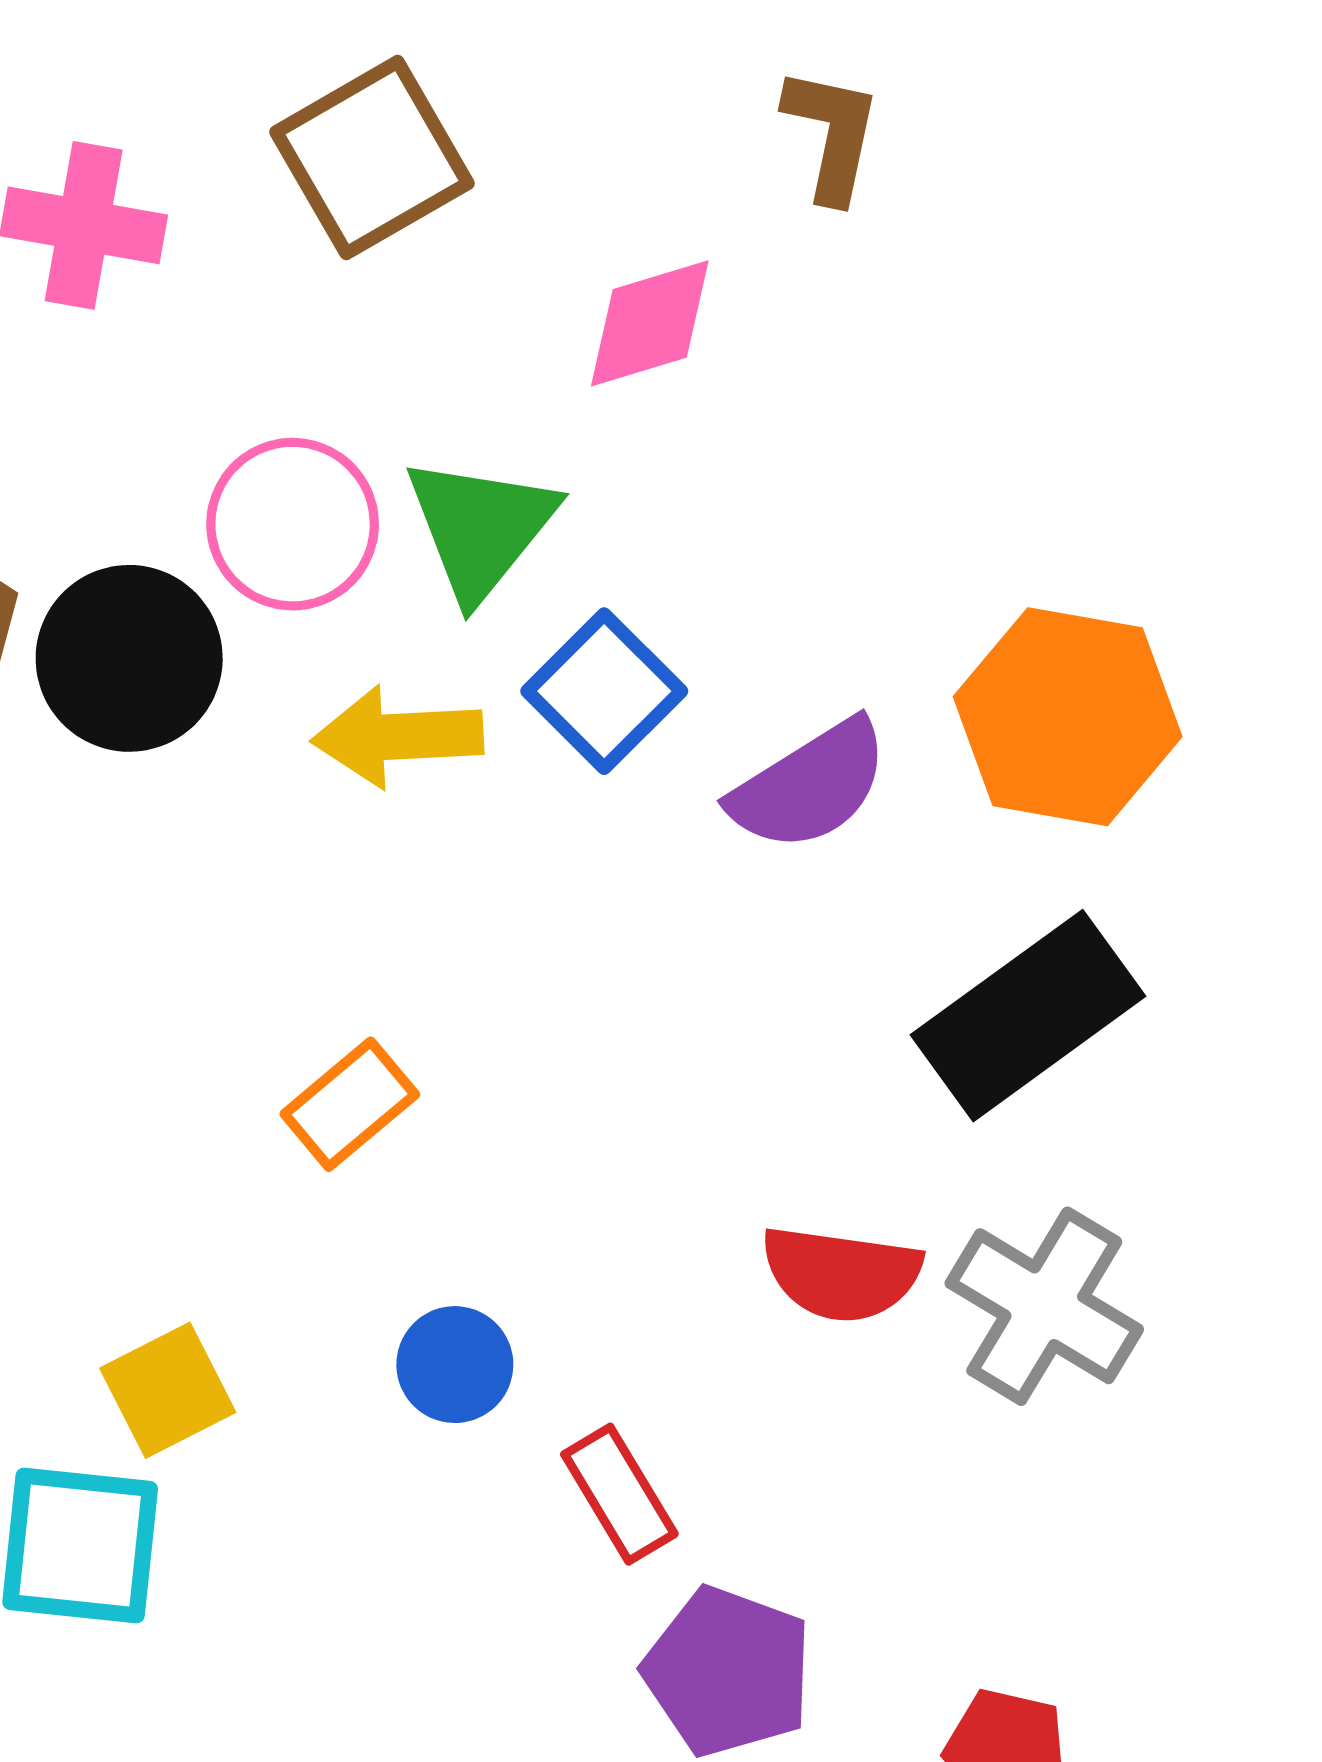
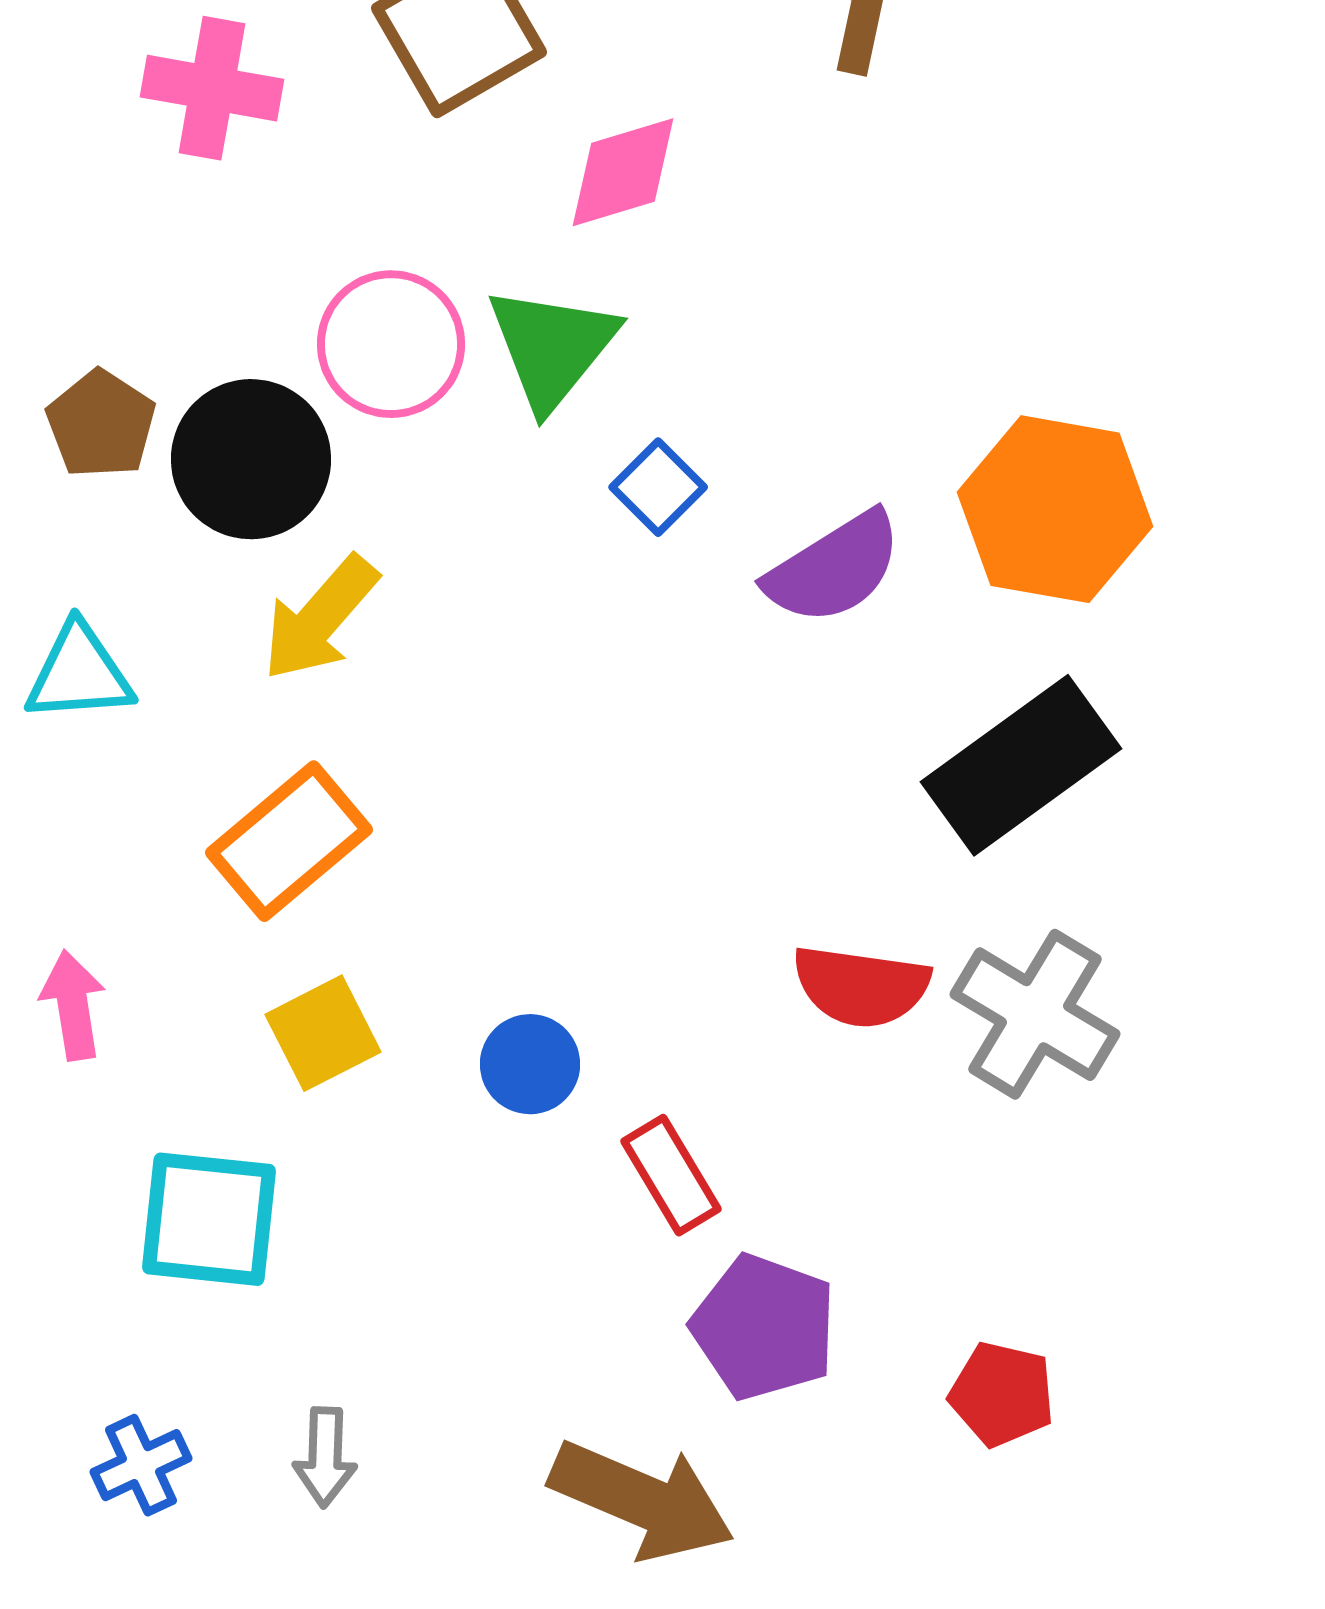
pink diamond: (650, 323) -> (623, 172), moved
blue square: (604, 691) -> (658, 487), size x0.7
yellow arrow: (398, 737) -> (320, 618), moved, turned -46
orange rectangle: (350, 1104) -> (289, 841), moved, size x1.4
yellow square: (168, 1390) -> (323, 1033), moved

